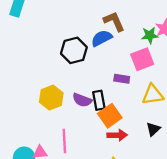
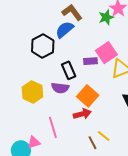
pink square: (142, 59) -> (106, 53), moved
black rectangle: (99, 100) -> (69, 70), moved
red arrow: (117, 135) -> (82, 114), moved

